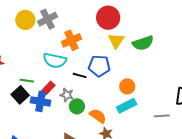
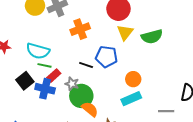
cyan semicircle: (55, 60) -> (38, 51), moved
green line: (27, 81) -> (45, 65), moved
green circle: (77, 106) -> (81, 96), size x1.5
orange semicircle: (98, 116) -> (90, 109), moved

